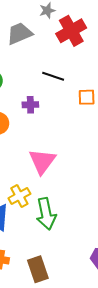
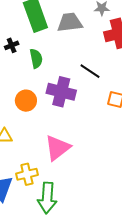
purple cross: (30, 105) -> (61, 92), size x1.8

